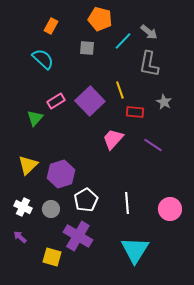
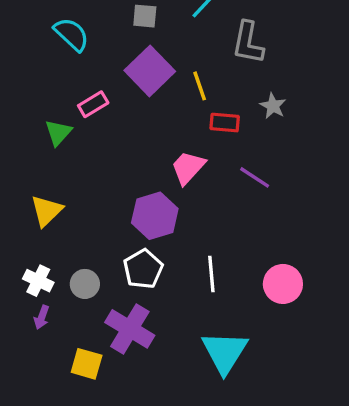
purple square: (90, 101) -> (150, 71), moved
purple hexagon: (61, 174) -> (155, 216), moved
purple arrow: (20, 237) -> (42, 317), moved, turned -112

